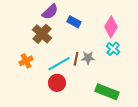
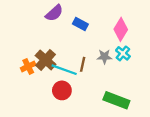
brown cross: (42, 34) -> (46, 60), moved
gray star: (88, 58) -> (104, 57), moved
cyan line: (59, 64) -> (64, 70), turned 50

